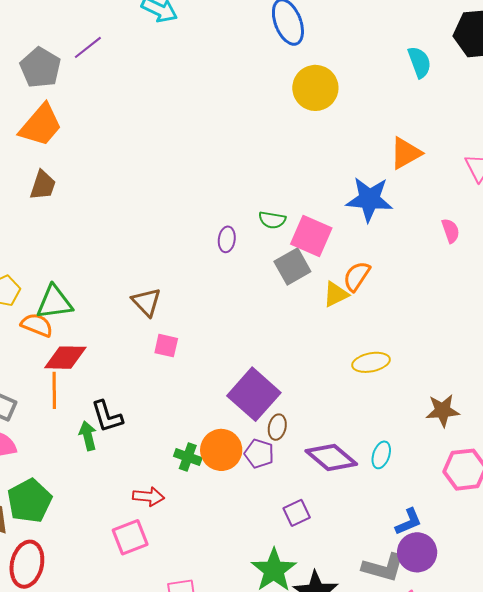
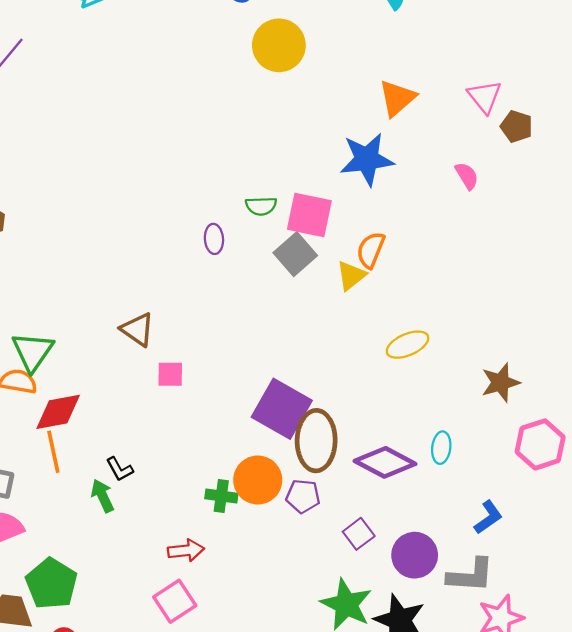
green triangle: (54, 302) -> (33, 352), turned -36
black L-shape: (107, 416) -> (120, 469), size x0.7
brown ellipse: (277, 427) -> (316, 441), size x2.0
purple pentagon: (259, 454) -> (303, 496), moved
purple circle: (417, 552) -> (415, 555), moved

